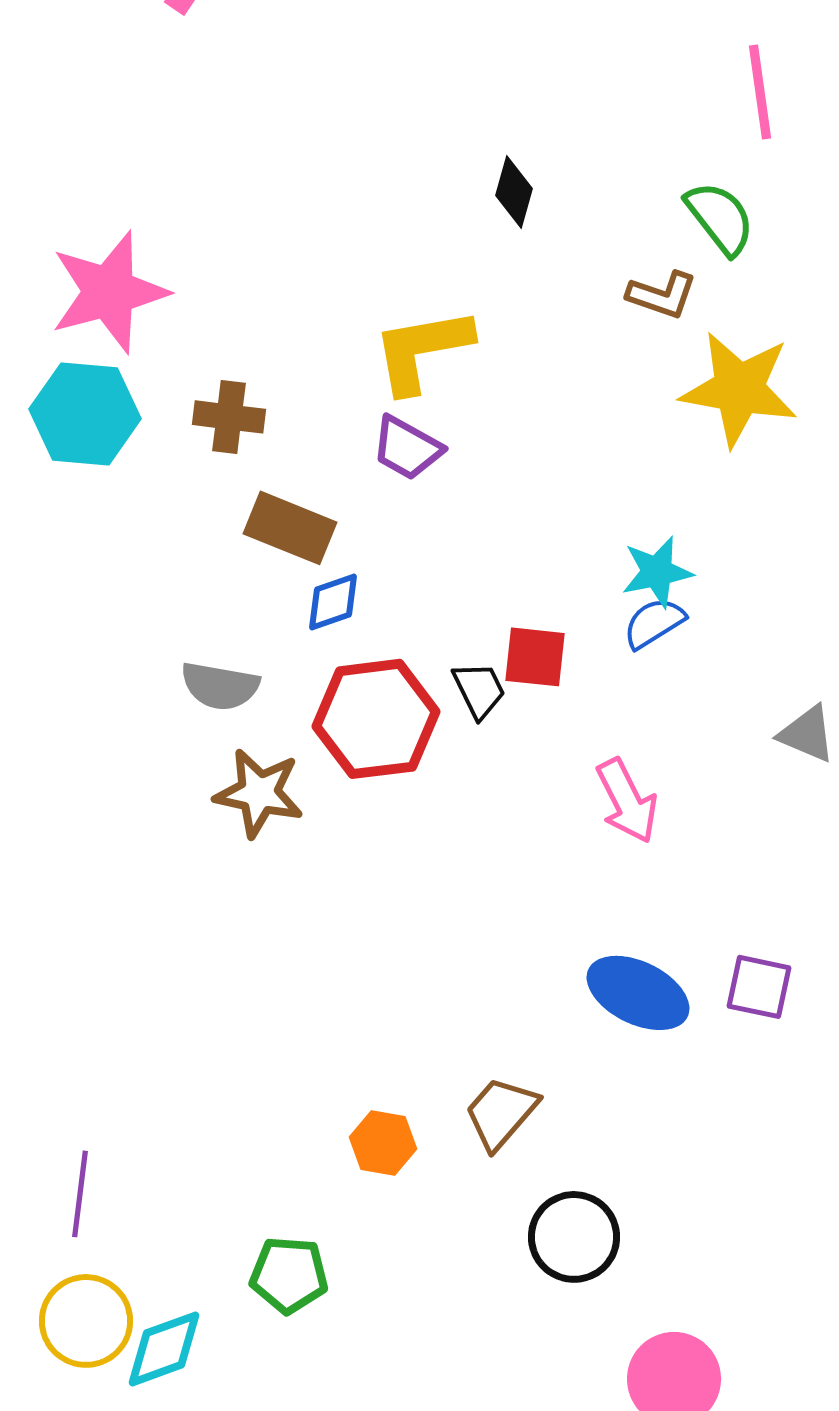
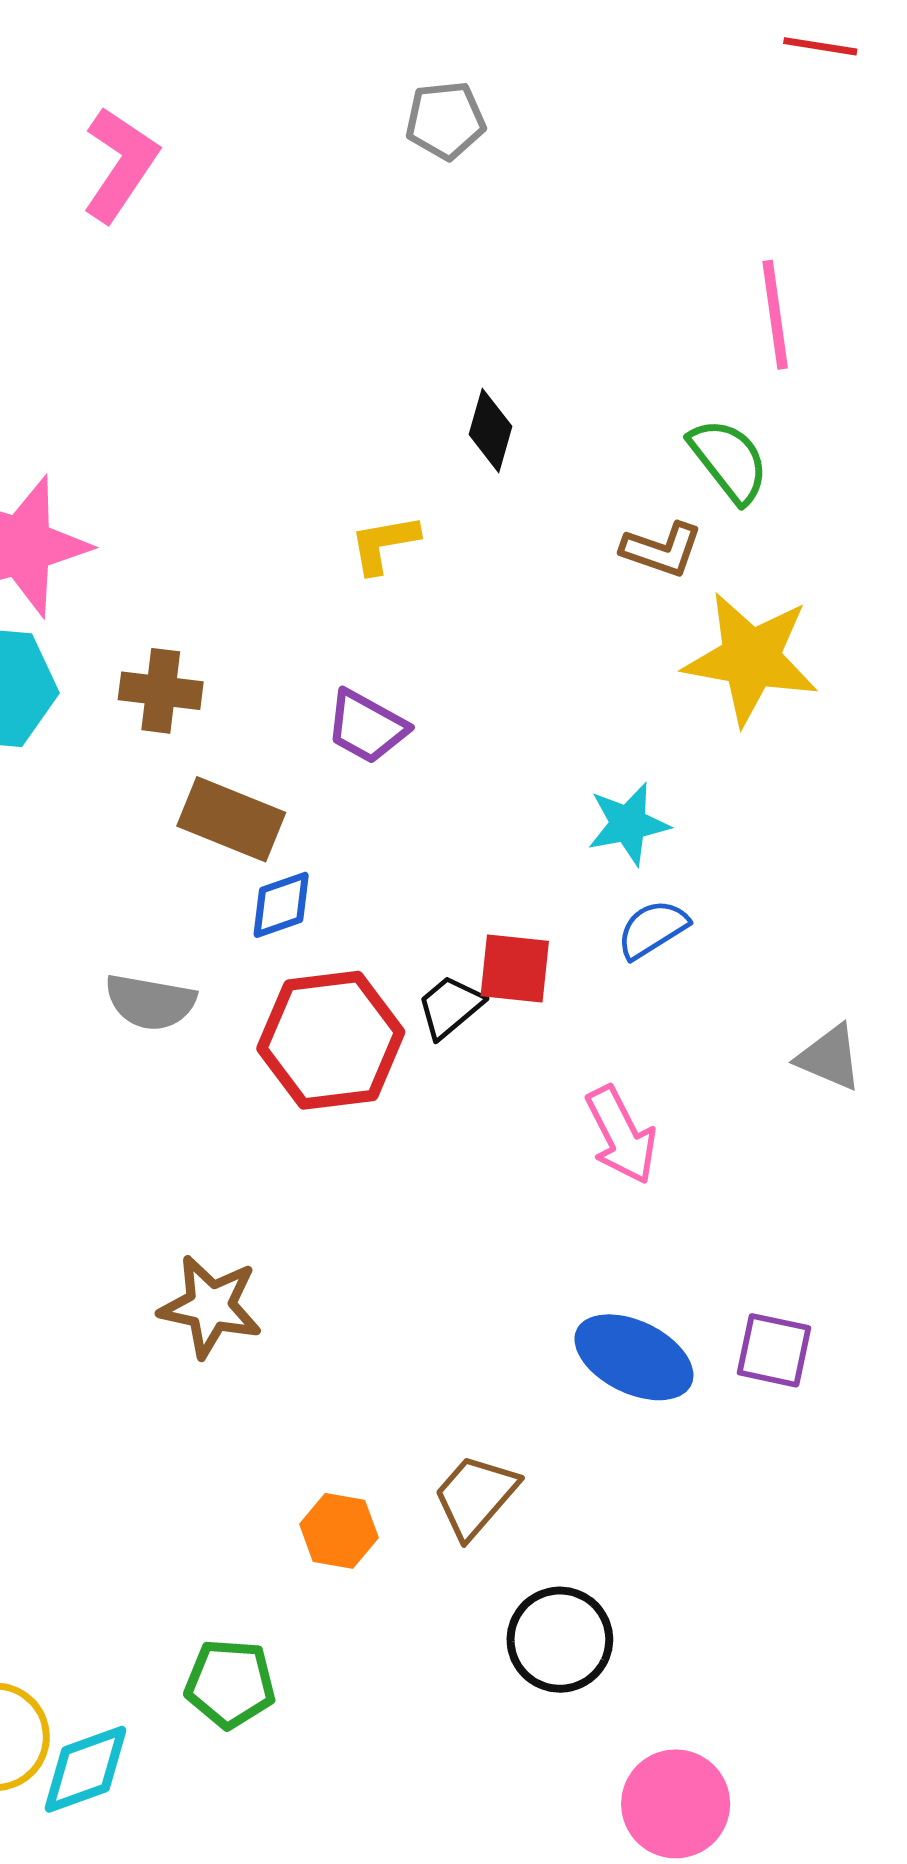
yellow L-shape: (422, 350) -> (384, 544), moved, size x0.6
cyan star: (657, 572) -> (628, 824), moved
black trapezoid: (479, 690) -> (450, 1007), turned -104
brown star: (259, 793) -> (210, 1306), moved

